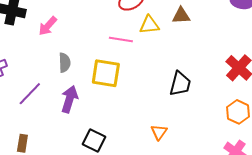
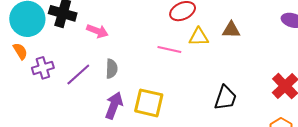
pink arrow: (48, 26) -> (97, 31), turned -115
yellow square: (106, 73) -> (149, 103), moved
purple line: (30, 94) -> (78, 75), moved

